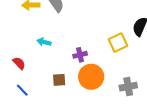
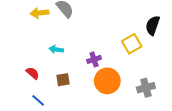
brown square: (59, 80) -> (63, 80), moved

